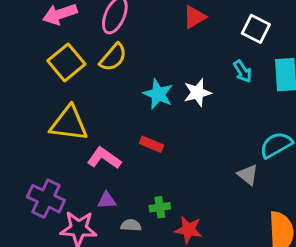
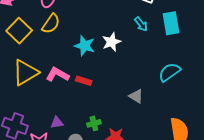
yellow triangle: (69, 124) -> (25, 72), turned -32
pink L-shape: (104, 158) -> (57, 75), moved
gray triangle: (248, 175) -> (136, 96), moved

